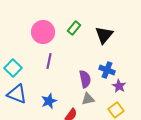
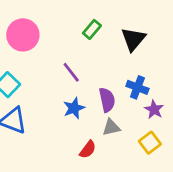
pink circle: (43, 32) -> (23, 35), moved
purple line: (49, 61) -> (71, 72), moved, turned -49
blue star: (49, 101) -> (74, 108), moved

